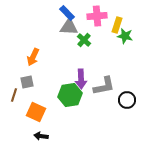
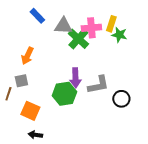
blue rectangle: (67, 13) -> (37, 16), moved
pink cross: (97, 16) -> (91, 28), moved
green cross: (84, 40) -> (78, 39), size x1.5

